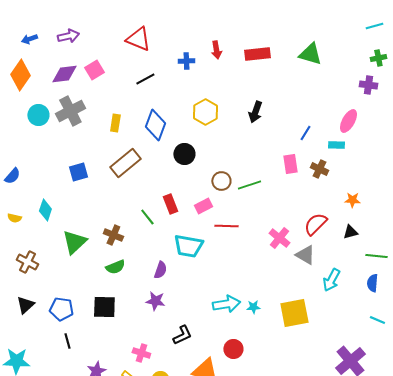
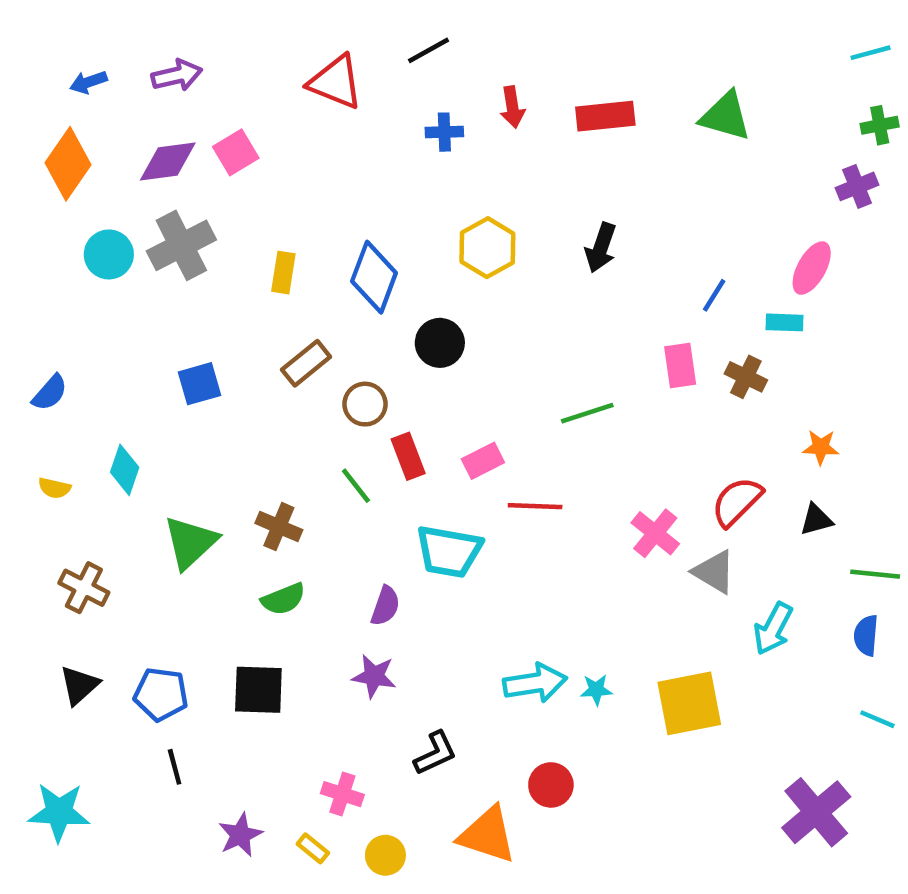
black line: (145, 79) -> (428, 50), moved
purple cross: (368, 85) -> (857, 186), turned -30
brown rectangle: (125, 163) -> (306, 363), size x0.7
brown circle: (221, 181) -> (365, 404), moved

